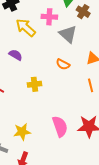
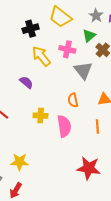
orange semicircle: (63, 64) -> (73, 100), turned 40
pink semicircle: (60, 126) -> (64, 126), moved

